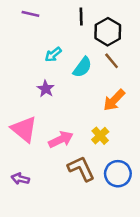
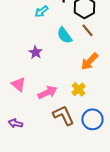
cyan arrow: (53, 55) -> (41, 11), moved
cyan semicircle: (82, 67) -> (64, 35), turned 108
pink triangle: (24, 129) -> (18, 84), size x0.7

